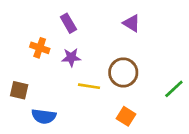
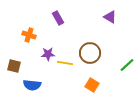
purple rectangle: (68, 23) -> (58, 18), moved
purple triangle: (131, 23) -> (110, 17), moved
purple star: (71, 57) -> (48, 54), moved

